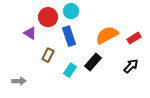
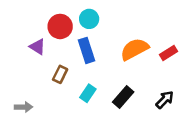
black rectangle: (93, 62) -> (123, 97), moved
black arrow: (131, 66) -> (165, 100), moved

